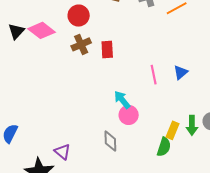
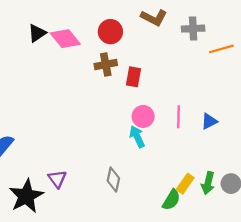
pink circle: (129, 115) -> (143, 116), moved

